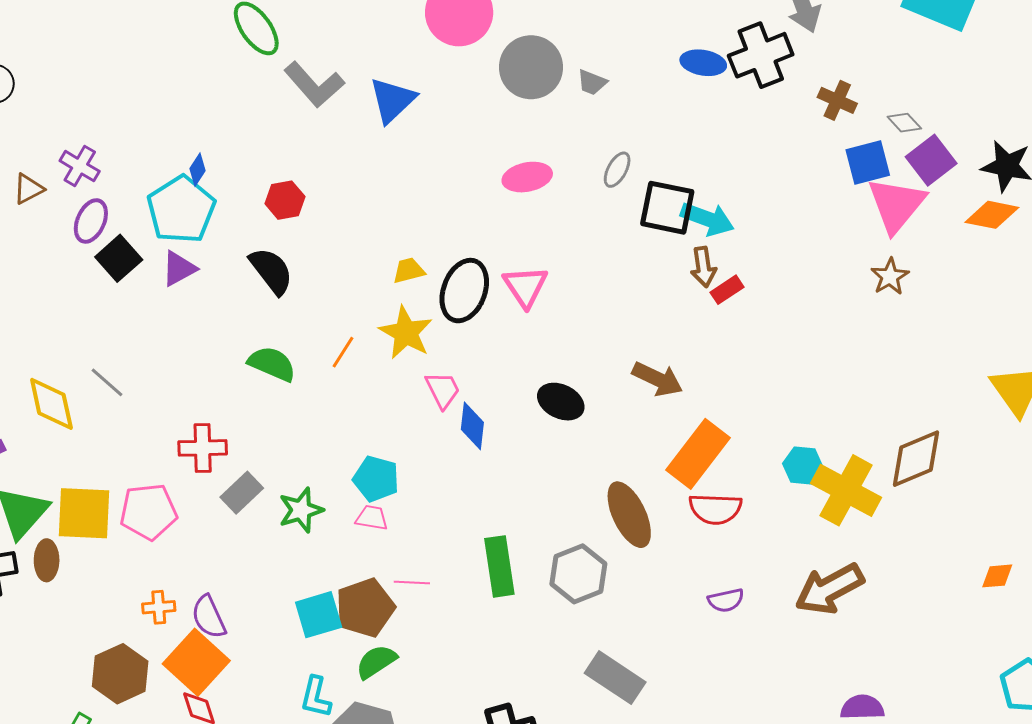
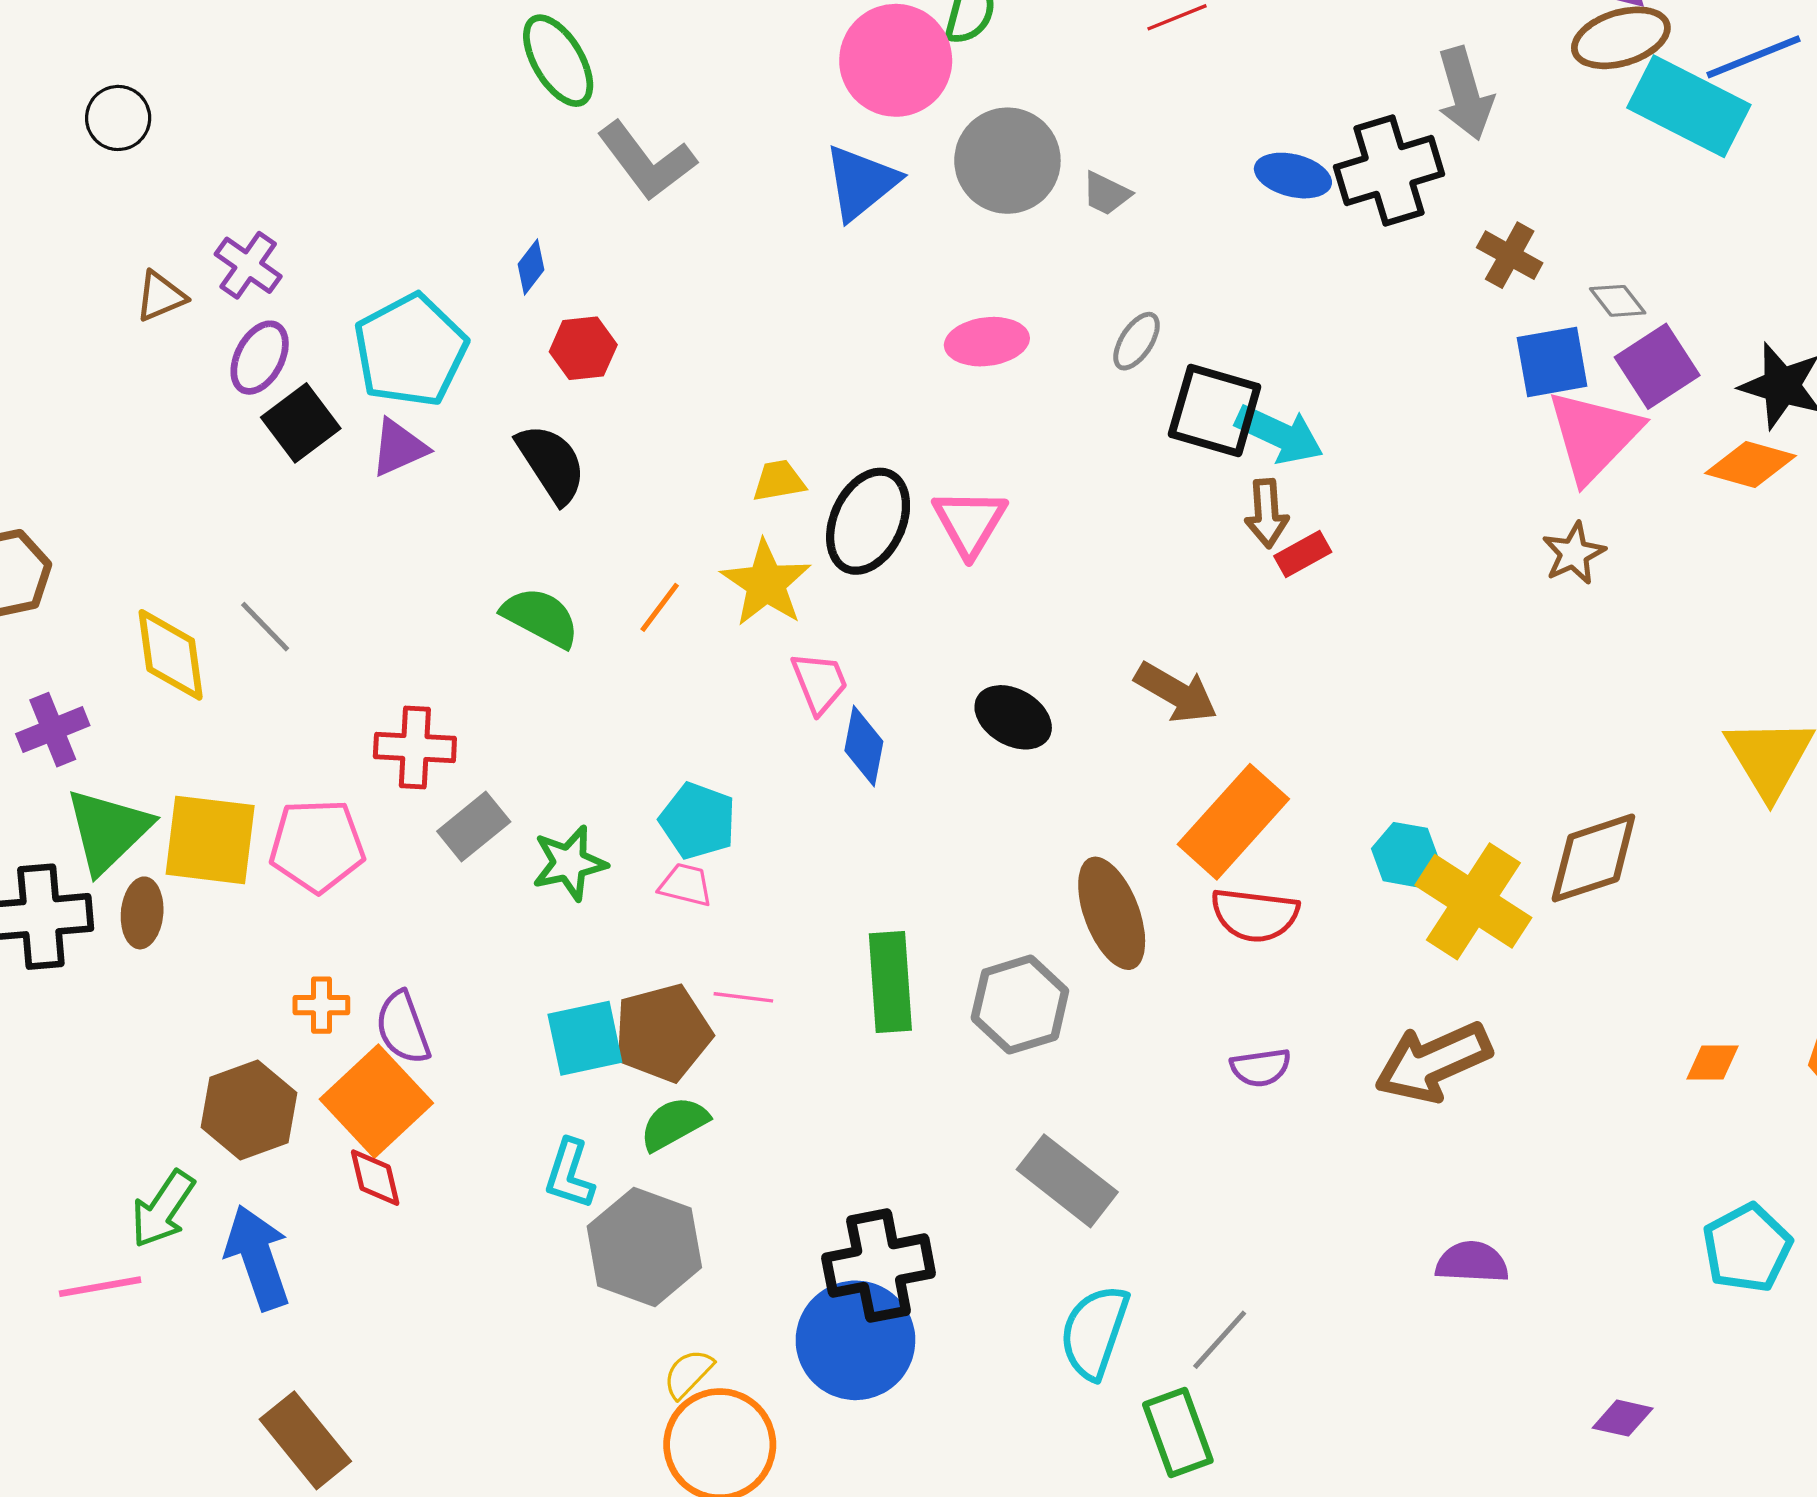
blue triangle: (392, 100) -> (861, 182), moved
blue diamond: (197, 170) -> (531, 267), moved

